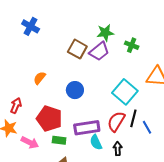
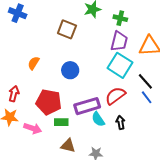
purple trapezoid: (99, 51) -> (119, 41), moved, turned -30
black line: (133, 118) -> (145, 81), moved, turned -48
red semicircle: (116, 121) -> (115, 96), turned 30

